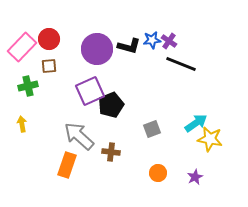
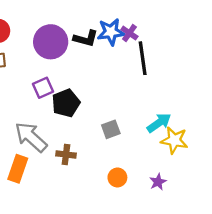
blue star: (152, 40) -> (111, 32), size x1.4
black line: (181, 64) -> (143, 58), turned 60
purple square: (90, 91) -> (43, 88), size x0.7

